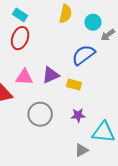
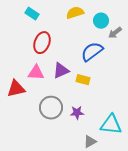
yellow semicircle: (66, 14) -> (75, 13), turned -120
red ellipse: (20, 38) -> (42, 43), moved
purple star: (78, 115) -> (77, 113), moved

